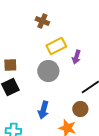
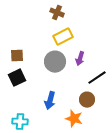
brown cross: (42, 21) -> (57, 13), moved
purple arrow: (76, 57) -> (80, 59), moved

